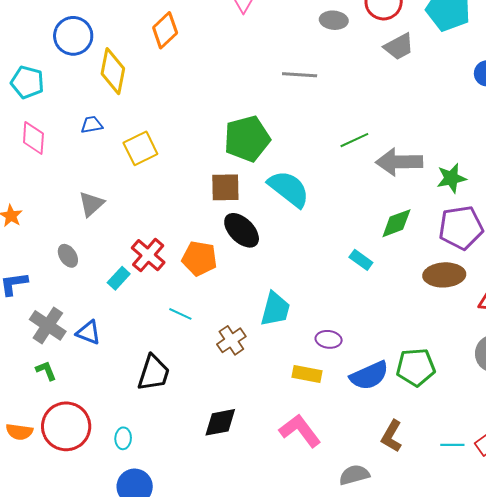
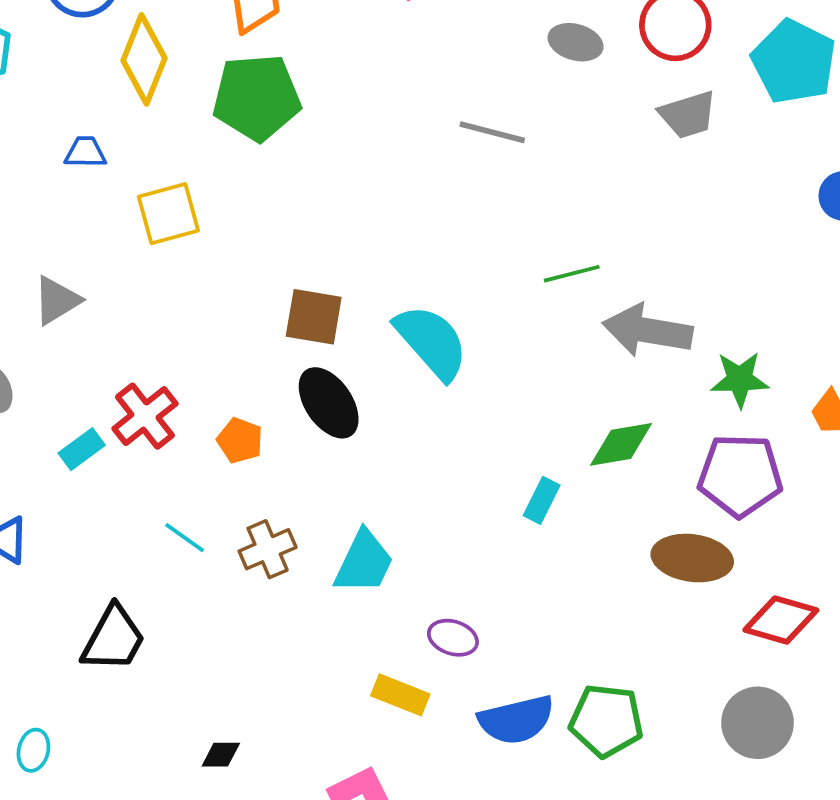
green pentagon: (247, 139) -> (257, 97), moved
orange pentagon: (199, 258) -> (240, 440), size x0.7
cyan rectangle: (361, 260) -> (542, 500), turned 70
brown cross: (231, 340) -> (268, 549), moved
black diamond: (220, 422) -> (221, 755), size x0.6

